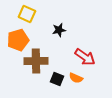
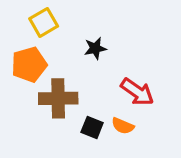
yellow square: (27, 14) -> (44, 22), turned 36

